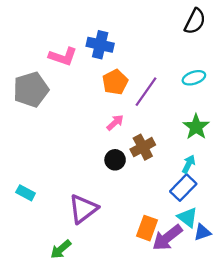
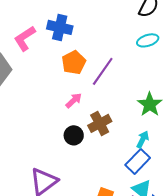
pink L-shape: (63, 56) -> (25, 38), turned 128
cyan ellipse: (194, 78) -> (148, 40), moved

